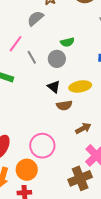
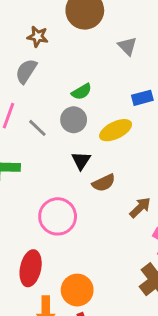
yellow ellipse: (80, 86) -> (116, 130), moved
black triangle: (54, 87) -> (81, 161), turned 40
pink circle: (42, 146) -> (58, 216), moved

